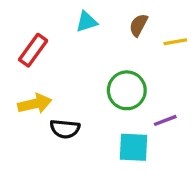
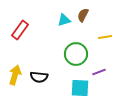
cyan triangle: (87, 22) -> (64, 20), moved
yellow line: (175, 42) -> (105, 37), moved
yellow arrow: (35, 104) -> (15, 75), moved, turned -60

